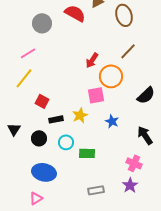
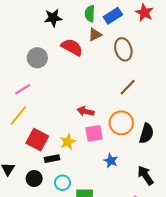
red arrow: (92, 60) -> (86, 111), moved, turned 70
orange circle: (111, 76) -> (121, 123), moved
black semicircle: (146, 95) -> (146, 133), turned -30
red square: (42, 101) -> (37, 140), size x1.5
yellow star: (80, 115) -> (68, 142), moved

